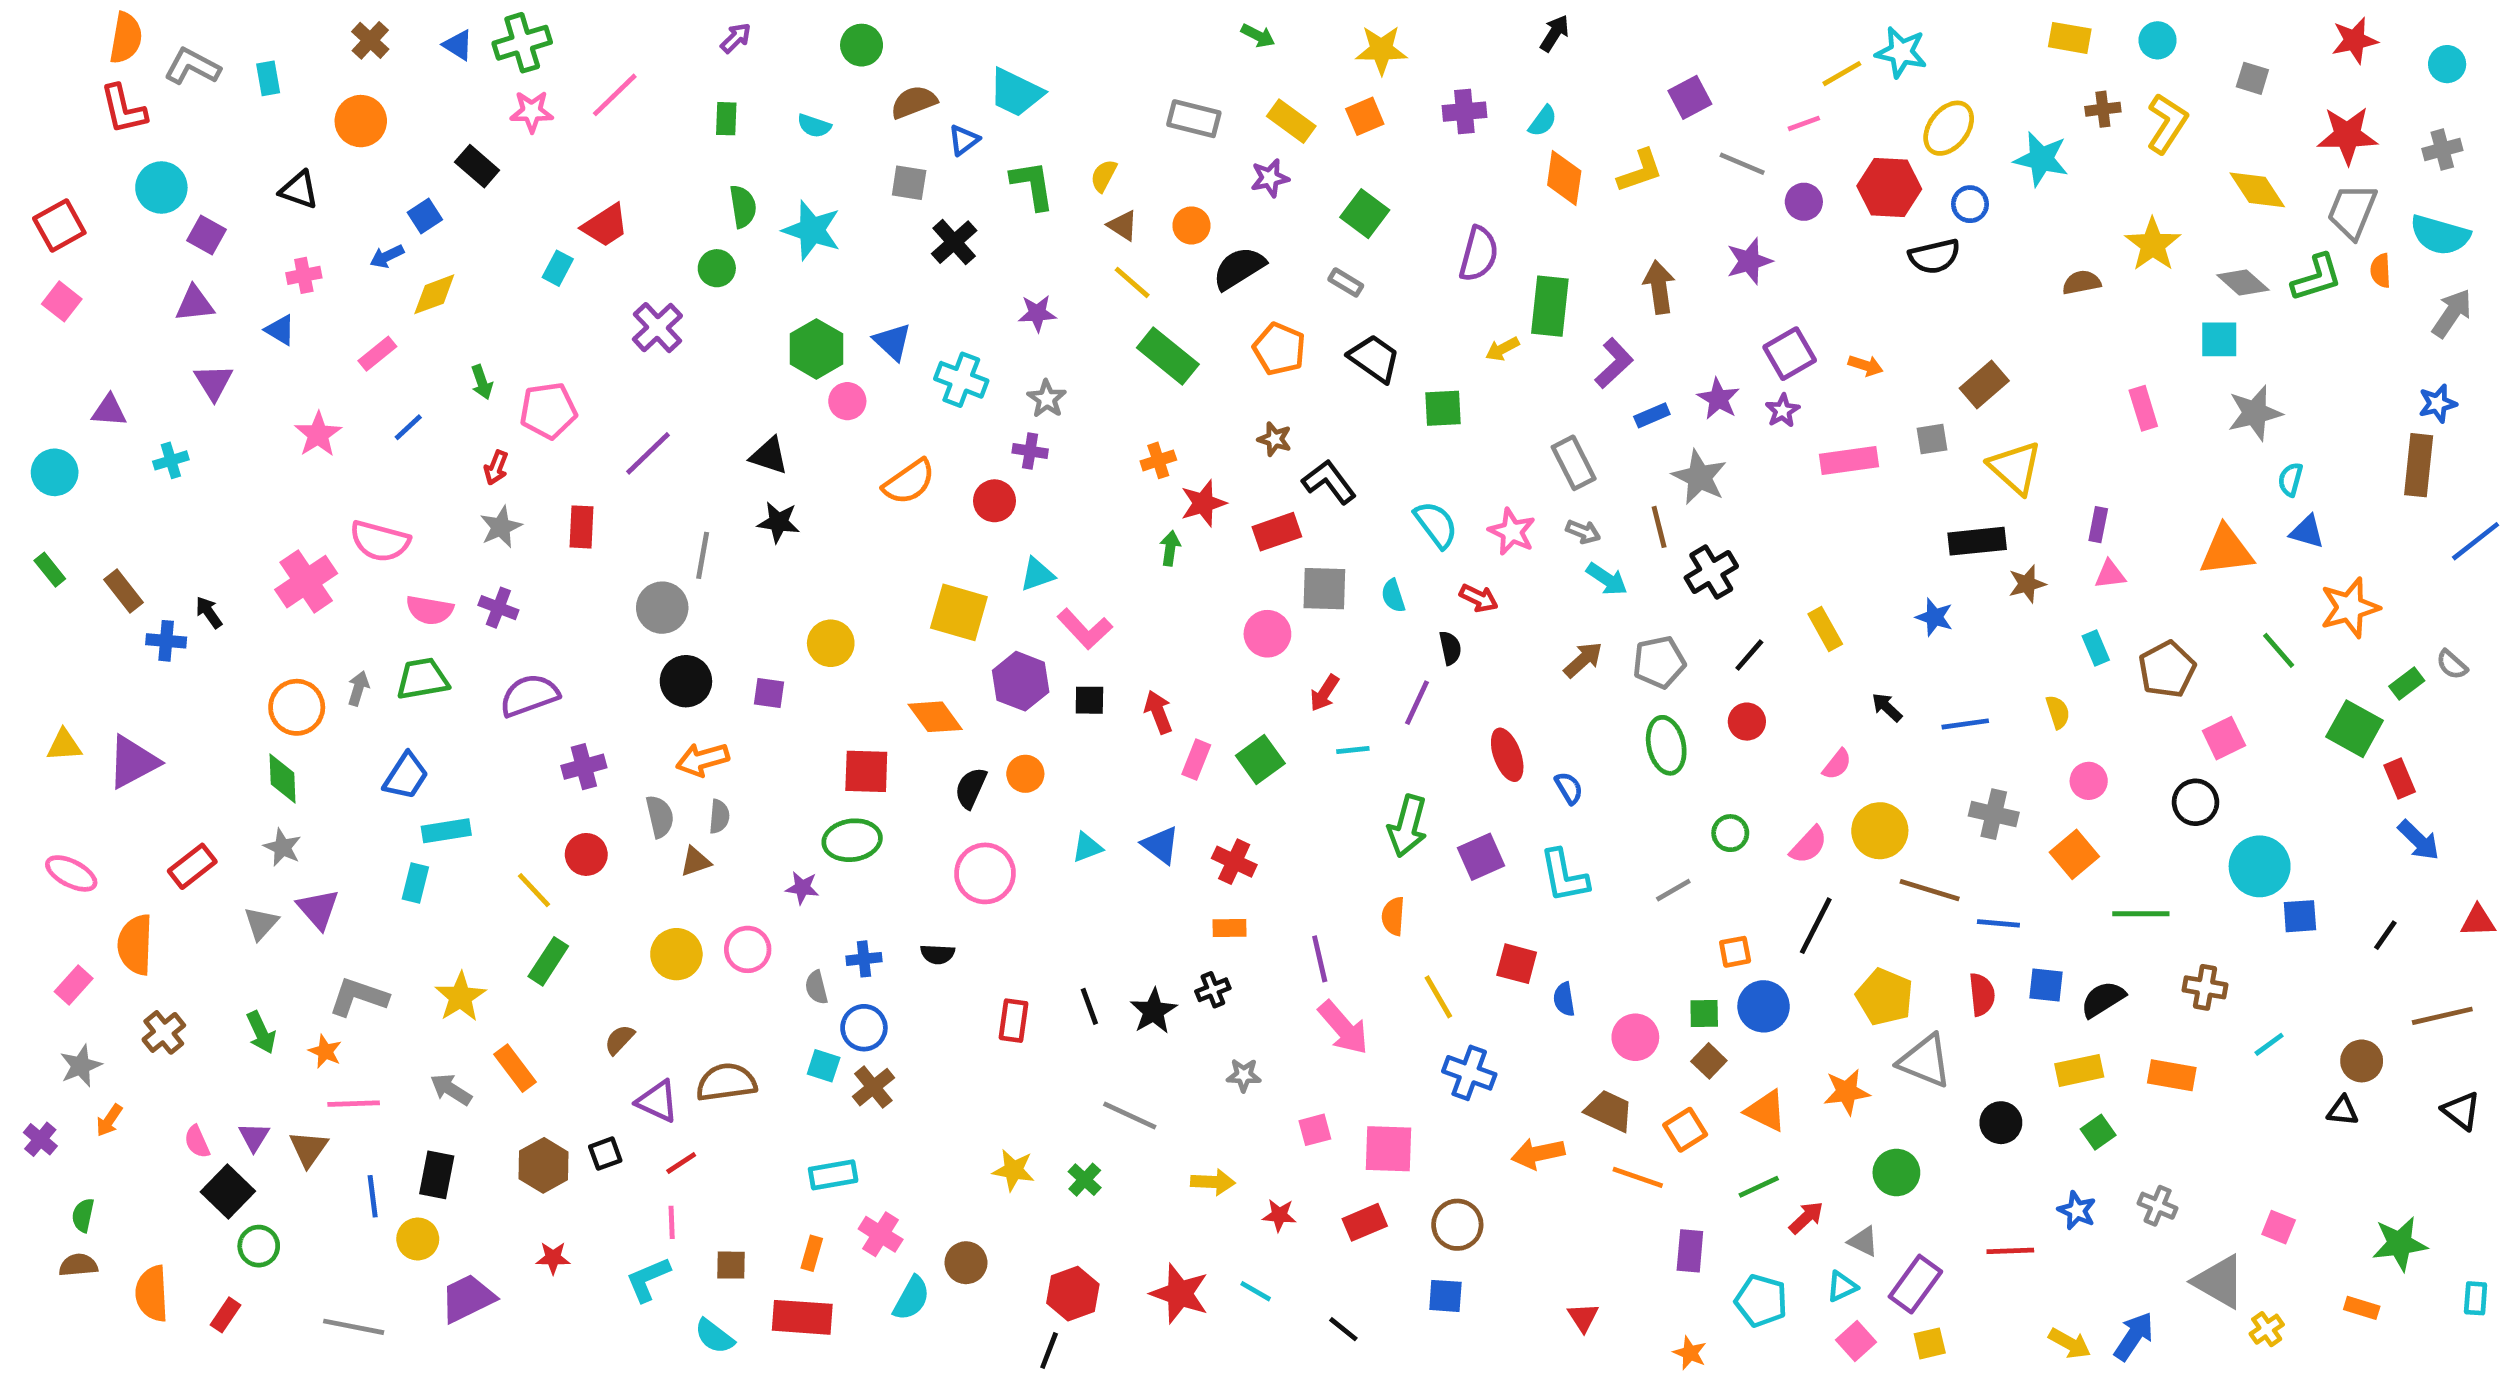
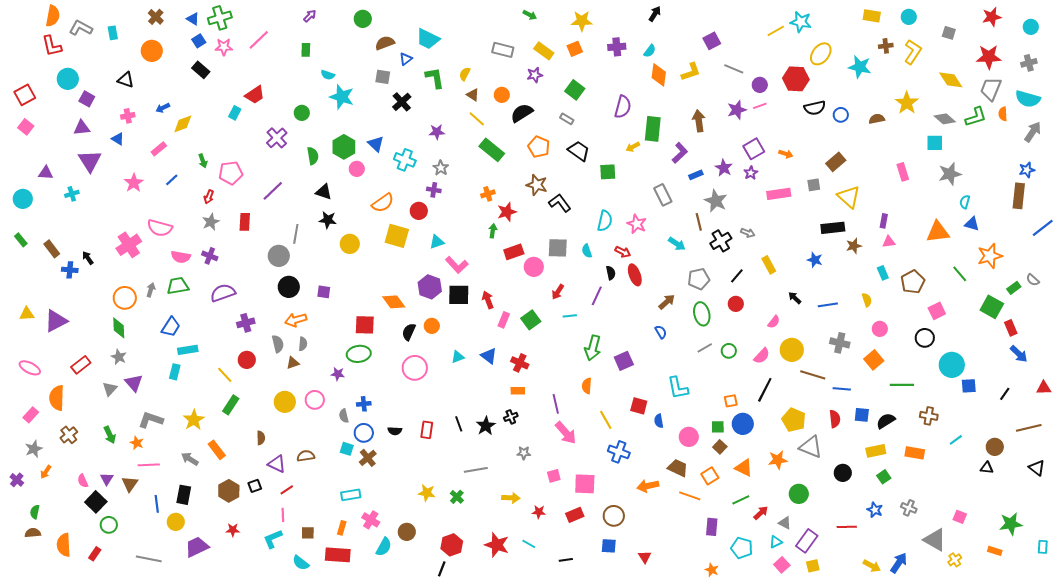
pink line: (1804, 123) -> (760, 106), moved
cyan semicircle: (814, 126) -> (328, 75), moved
blue circle: (1970, 204) -> (841, 115), moved
green semicircle: (743, 206) -> (313, 156), moved
blue square: (425, 216) -> (199, 41), moved
purple triangle: (214, 382) -> (90, 161), size x1.4
brown star: (1275, 439) -> (537, 185), size x1.5
cyan semicircle: (1436, 525) -> (605, 221), turned 50
red rectangle: (1277, 532) -> (514, 252), moved
gray arrow: (1583, 532) -> (748, 233), moved
yellow square: (959, 612) -> (397, 236), moved
yellow circle: (831, 643) -> (350, 244), moved
brown arrow: (1583, 660) -> (667, 302), moved
black square: (1089, 700) -> (459, 295), size x1.6
red ellipse: (1507, 755) -> (635, 275), moved
cyan L-shape: (1564, 876) -> (678, 388), moved
gray line: (1673, 890) -> (705, 348), moved
black semicircle: (938, 954) -> (395, 431), moved
brown semicircle: (619, 1040) -> (261, 438), turned 136
brown semicircle: (726, 1082) -> (306, 456), size x0.7
gray line: (1130, 1116) -> (476, 470), turned -35
red triangle: (1583, 1317) -> (645, 557), moved
black line: (1343, 1329) -> (566, 560), turned -48

